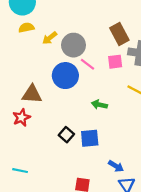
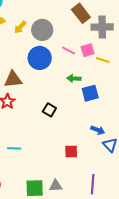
pink square: (115, 62) -> (88, 50), moved
pink line: (88, 64) -> (69, 51), moved
blue square: (90, 138) -> (90, 93), moved

